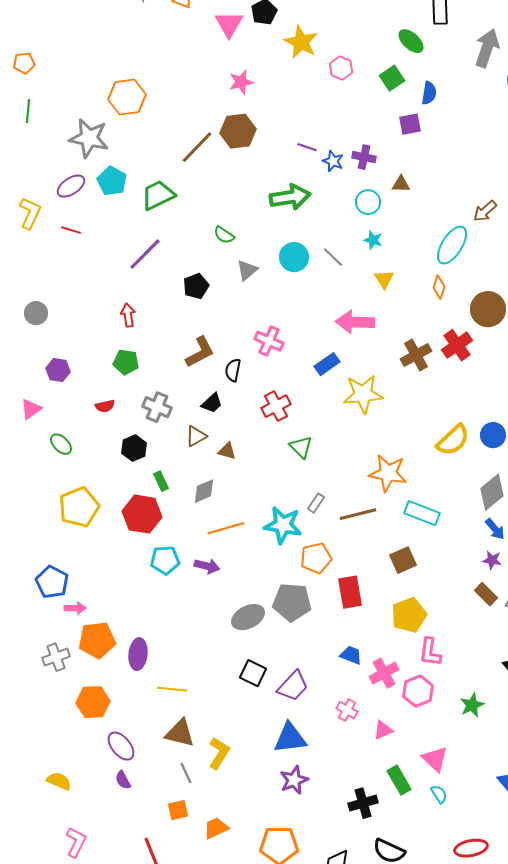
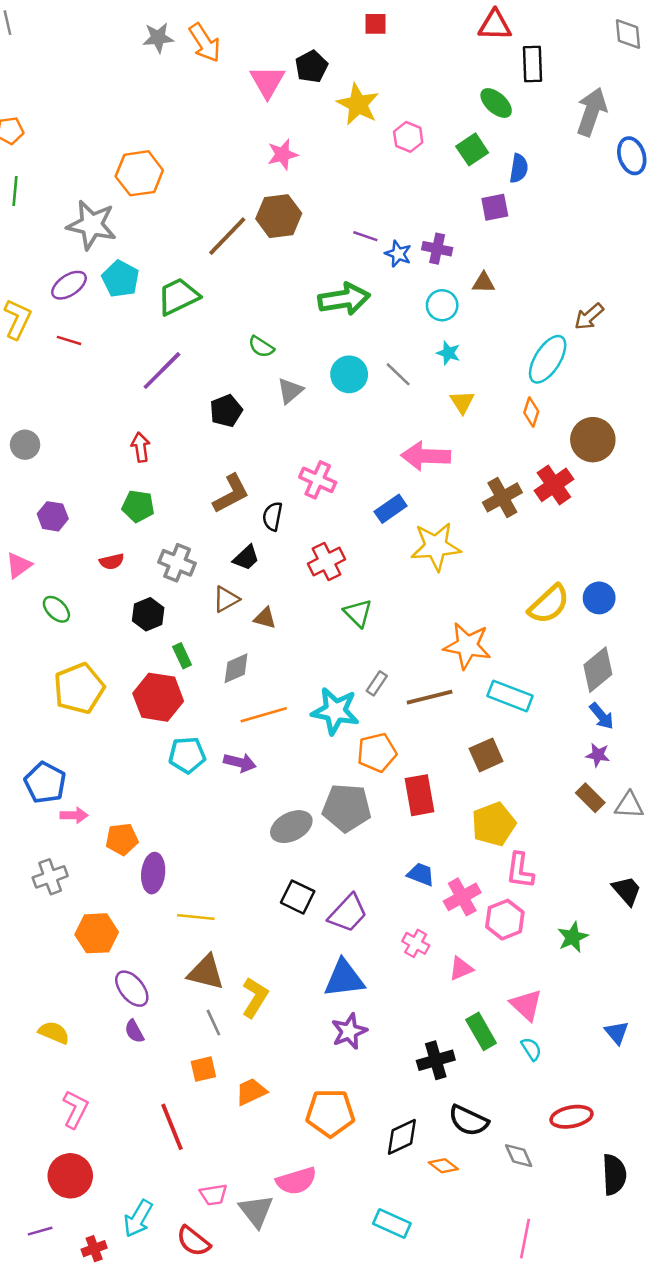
orange pentagon: (97, 640) -> (122, 839), moved, size x0.7

